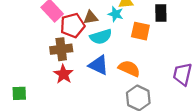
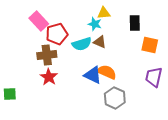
brown triangle: (91, 17) -> (100, 42), moved, turned 32
orange square: (140, 31) -> (150, 45), moved
blue triangle: (99, 65) -> (93, 75), moved

